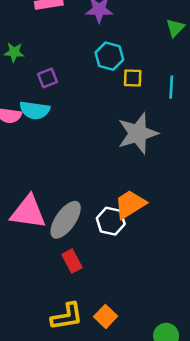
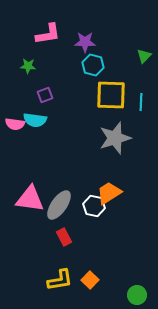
green star: (14, 52) -> (28, 66), moved
cyan hexagon: (109, 56) -> (93, 65), moved
yellow square: (133, 78) -> (111, 95), size x2.0

